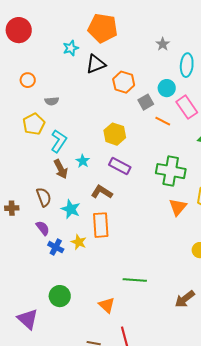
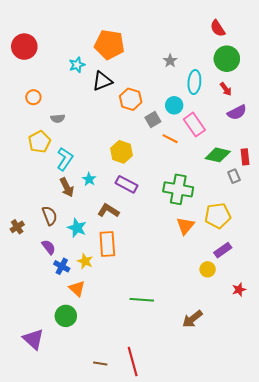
brown cross: (12, 208) -> (17, 227), turned -32
orange triangle: (107, 305) -> (77, 289), moved

